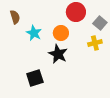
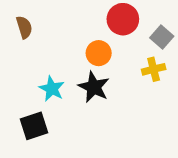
cyan star: (34, 33) -> (52, 89), moved
black square: (35, 78) -> (34, 126), moved

